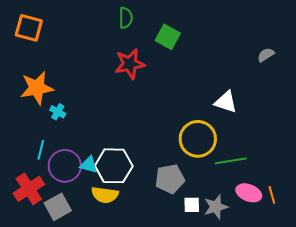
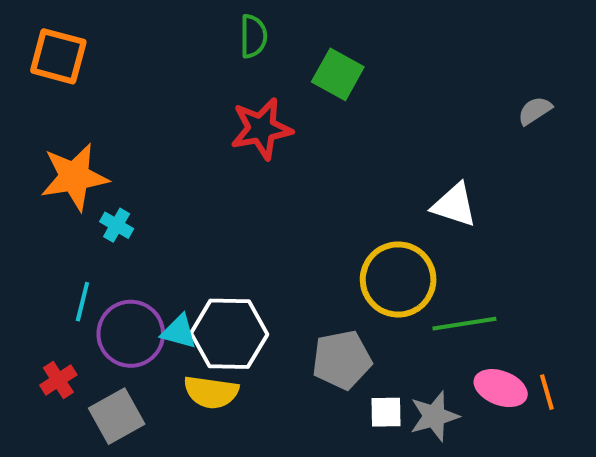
red cross: (29, 189) -> (58, 380), size x0.6

